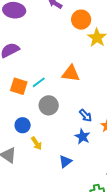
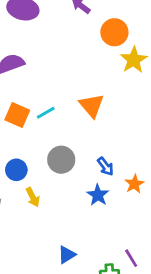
orange triangle: (71, 73) -> (92, 106), turned 36
gray circle: (49, 105) -> (61, 160), moved
blue triangle: (65, 161) -> (67, 255), moved

